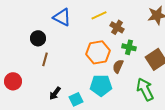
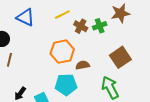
green cross: (129, 47) -> (100, 26), moved, turned -32
brown semicircle: (118, 66) -> (83, 65), turned 56

